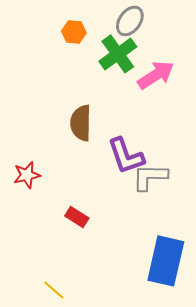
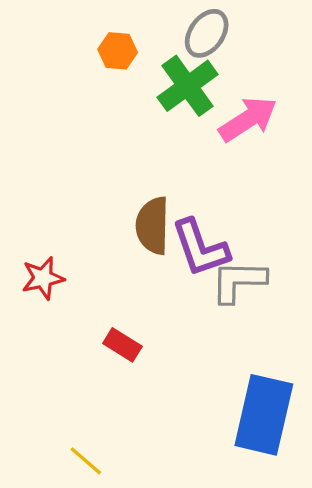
brown semicircle: (81, 123) -> (153, 226), moved

